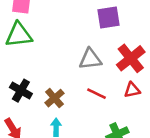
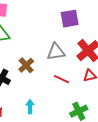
brown cross: (54, 98) -> (26, 65), moved

